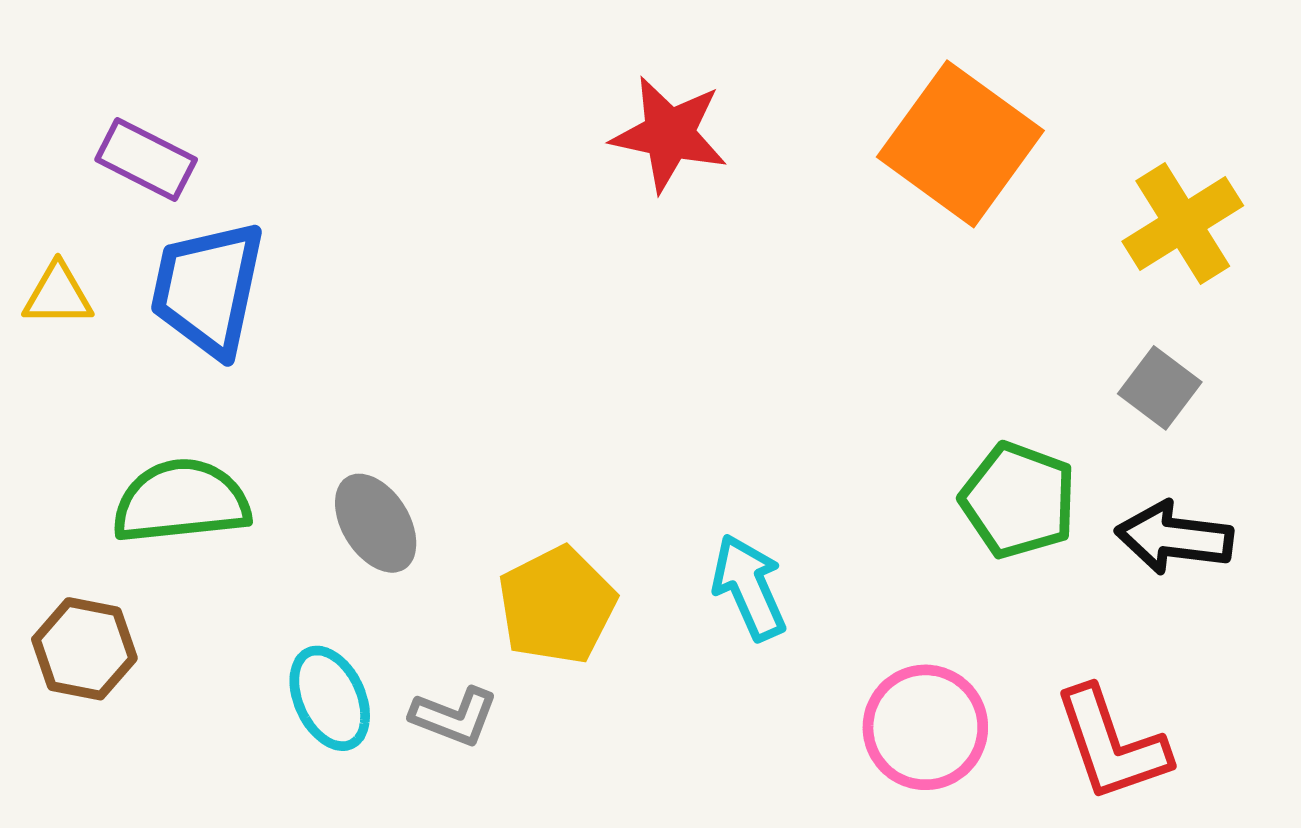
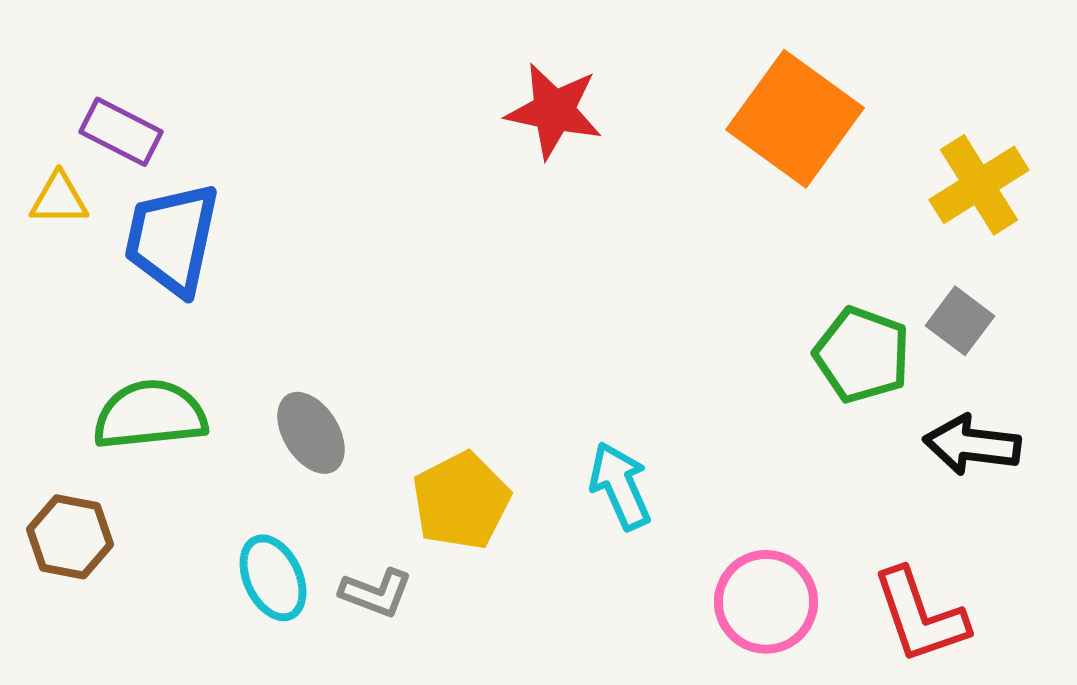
yellow triangle: (58, 295) -> (59, 199), moved
green pentagon: (1018, 500) -> (862, 355), moved

